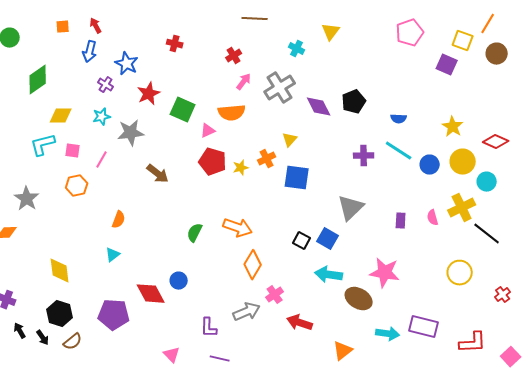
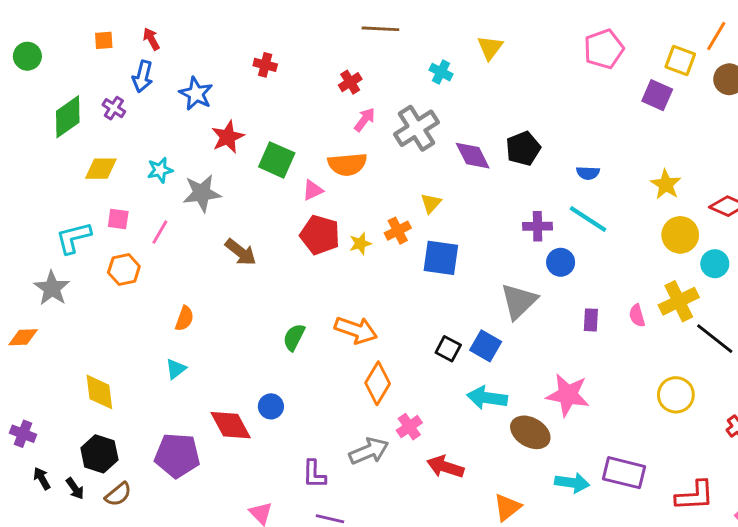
purple cross: (106, 85) -> (114, 108), moved
cyan L-shape: (43, 145) -> (74, 238), moved
blue circle: (430, 165) -> (561, 262), moved

